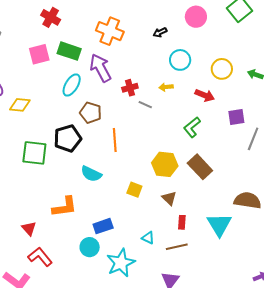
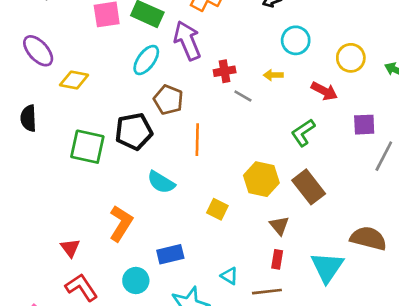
brown triangle: (169, 198) -> (279, 226), moved
orange L-shape: (65, 207) -> (121, 223), turned -56
cyan circle: (90, 247) -> (136, 280), moved

